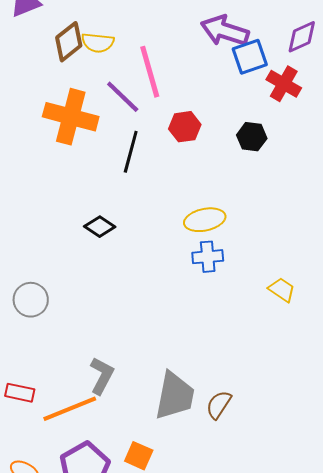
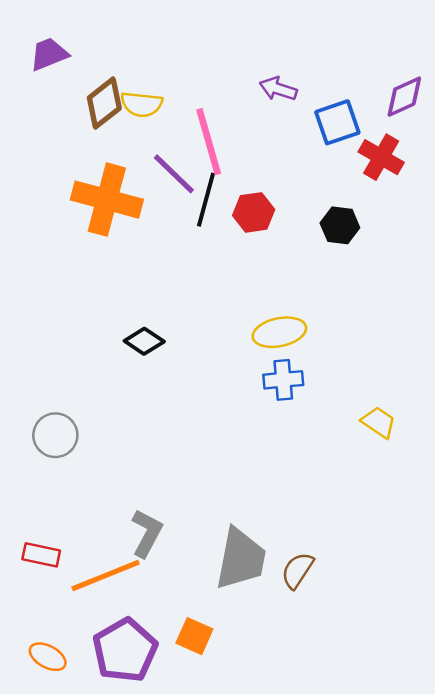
purple arrow: (225, 31) -> (278, 89), moved, size x0.6
black line: (131, 152) -> (206, 200), moved

